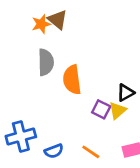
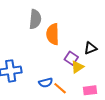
yellow triangle: (118, 111) -> (77, 67), moved
blue semicircle: (54, 151) -> (46, 83), moved

